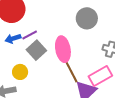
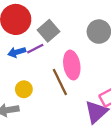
gray square: (36, 50) -> (49, 31), moved
brown line: (71, 71) -> (60, 82), moved

